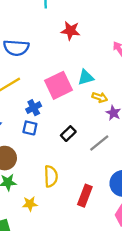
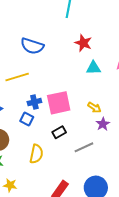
cyan triangle: (86, 77) -> (94, 68), moved
pink square: (59, 85) -> (59, 103), moved
yellow semicircle: (51, 176) -> (36, 154), moved

